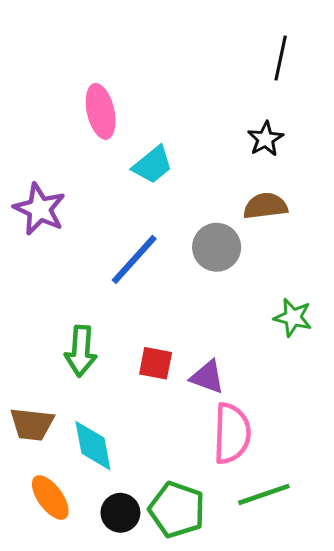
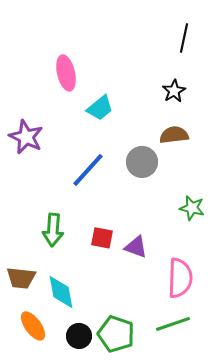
pink semicircle: (232, 433) -> (180, 278), moved

